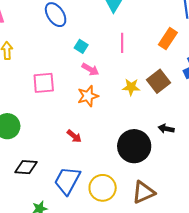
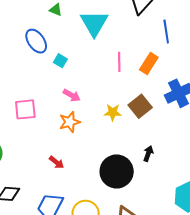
pink line: (122, 43) -> (119, 62), moved
cyan square: (81, 46) -> (60, 61), moved
black arrow: (166, 129) -> (148, 154), turned 98

